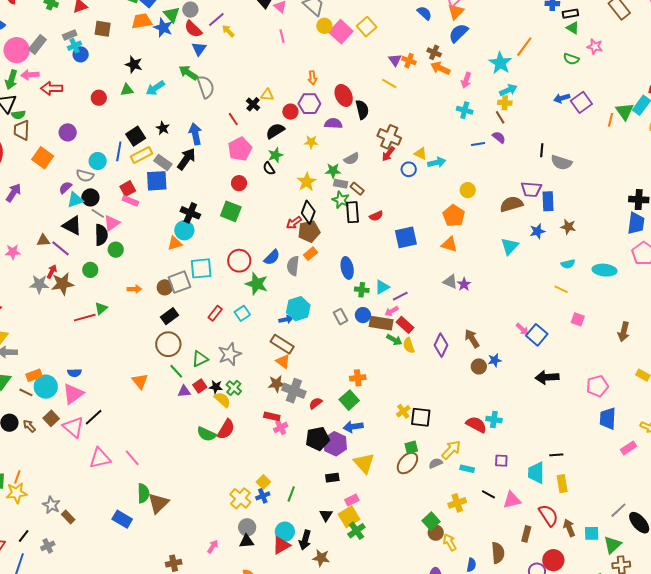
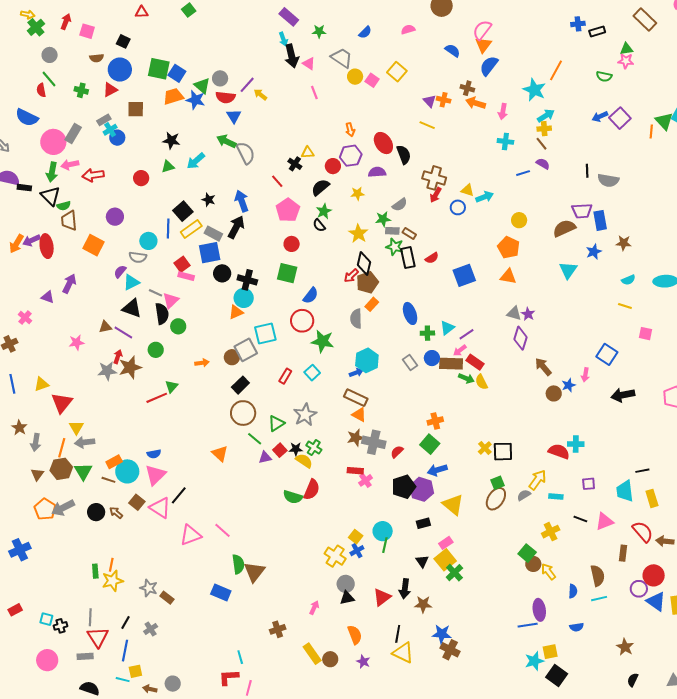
green triangle: (573, 28) -> (627, 49), moved, turned -32
red semicircle: (193, 29) -> (225, 97), turned -30
pink square: (341, 32) -> (372, 80), size x0.6
black circle: (90, 197) -> (222, 273), moved
blue semicircle: (272, 257) -> (311, 296), moved
pink arrow: (522, 329) -> (585, 375), moved, turned 64
purple diamond: (441, 345) -> (521, 338), moved
brown arrow: (569, 528) -> (665, 541), turned -54
cyan circle: (285, 532) -> (383, 531), moved

